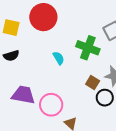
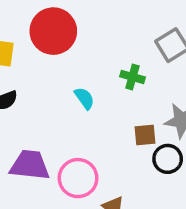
green cross: (88, 48) -> (132, 77), size x0.6
brown square: (93, 82) -> (145, 135), turned -32

